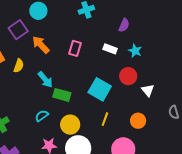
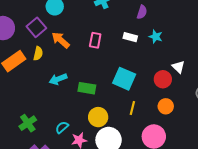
yellow semicircle: (19, 66) -> (38, 53), moved
red circle: (128, 76) -> (163, 79), moved
cyan arrow: (45, 80) -> (58, 79), moved, turned 114
white triangle: (148, 90) -> (178, 67), moved
cyan semicircle: (42, 116) -> (62, 127), moved

